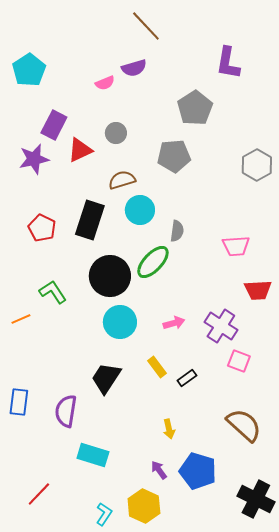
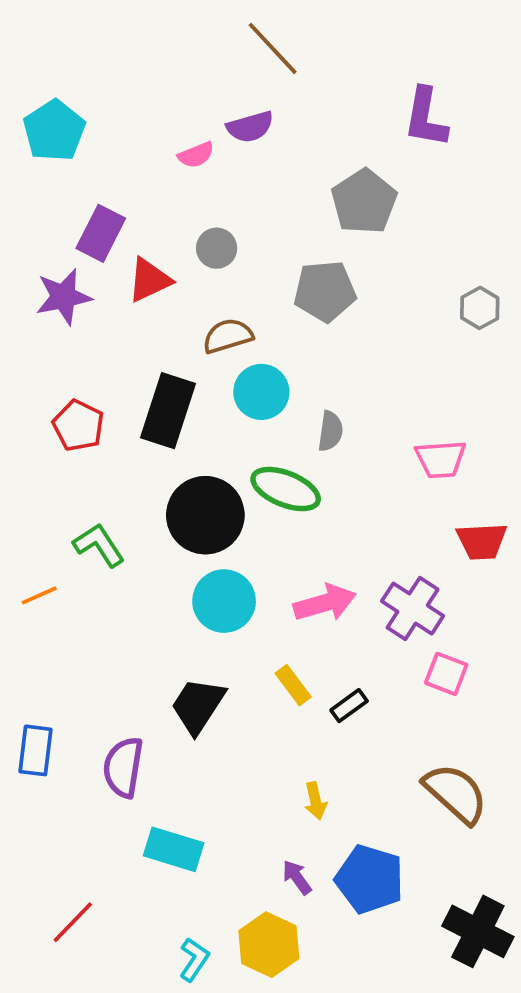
gray hexagon: (257, 165) -> (480, 308), size x0.7
green ellipse: (153, 262) -> (286, 489), turned 69
pink arrow: (174, 323) -> (325, 603), size x1.5

